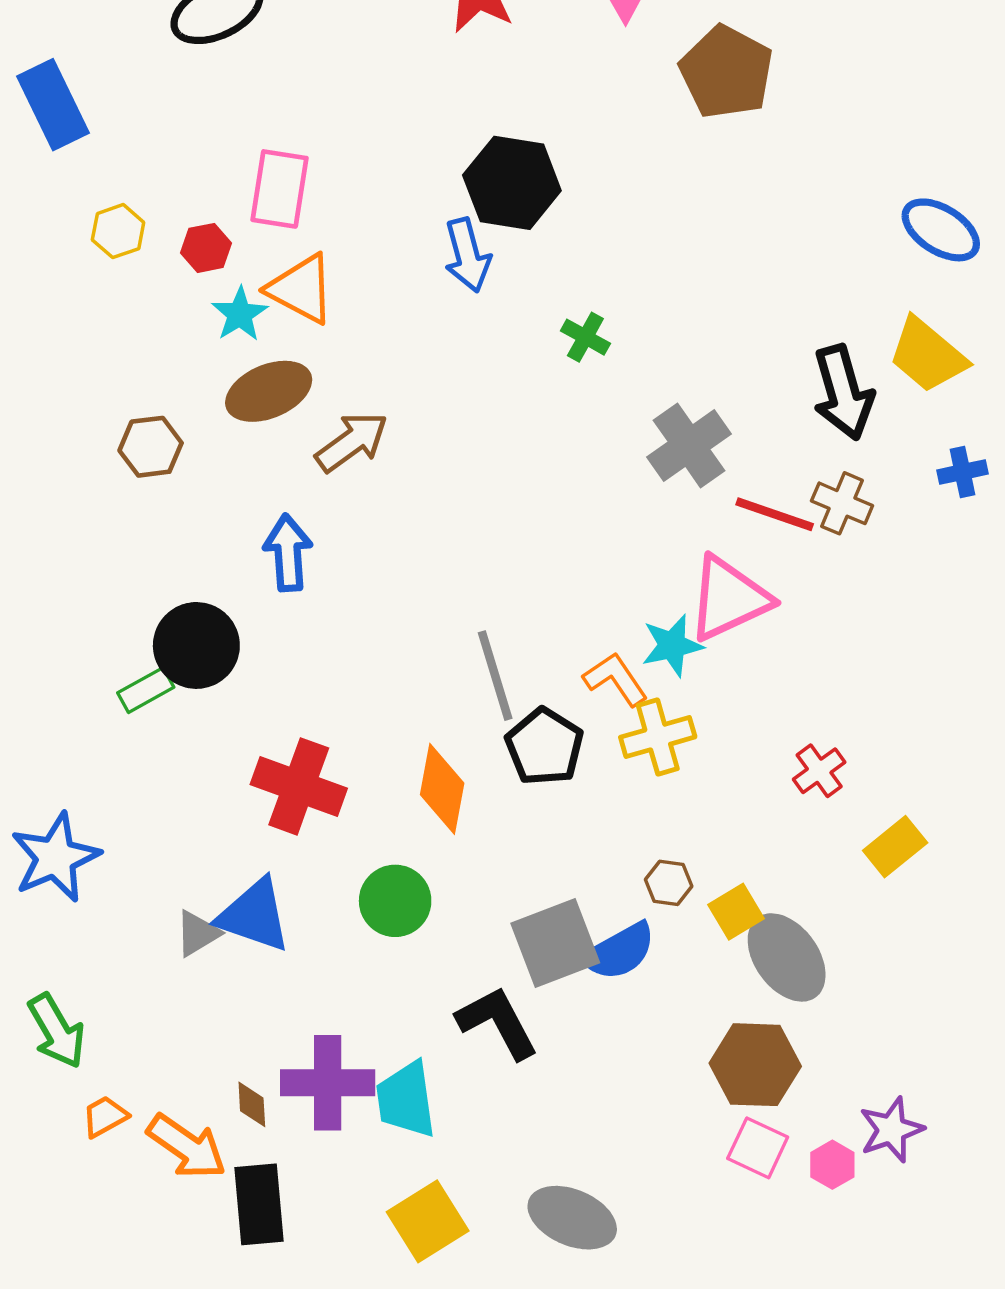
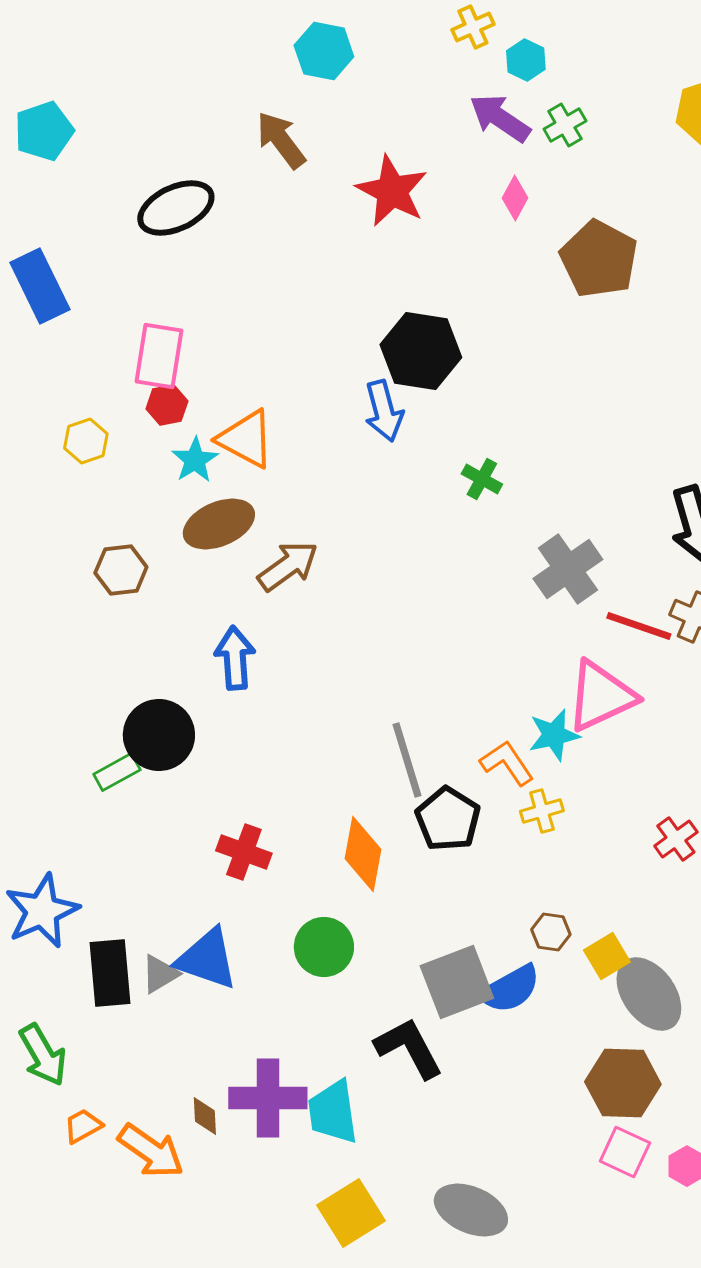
pink rectangle: (279, 189) -> (159, 356), moved
yellow hexagon: (118, 231) -> (86, 441), moved
yellow cross: (658, 737) -> (542, 811), size x0.7
red cross: (299, 786) -> (244, 852), size x0.7
black rectangle: (259, 1204) -> (110, 973), moved

